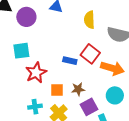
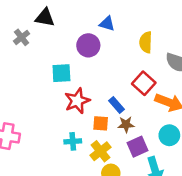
purple circle: (26, 17) -> (88, 45), moved
blue rectangle: (70, 61) -> (117, 105), moved, turned 32

